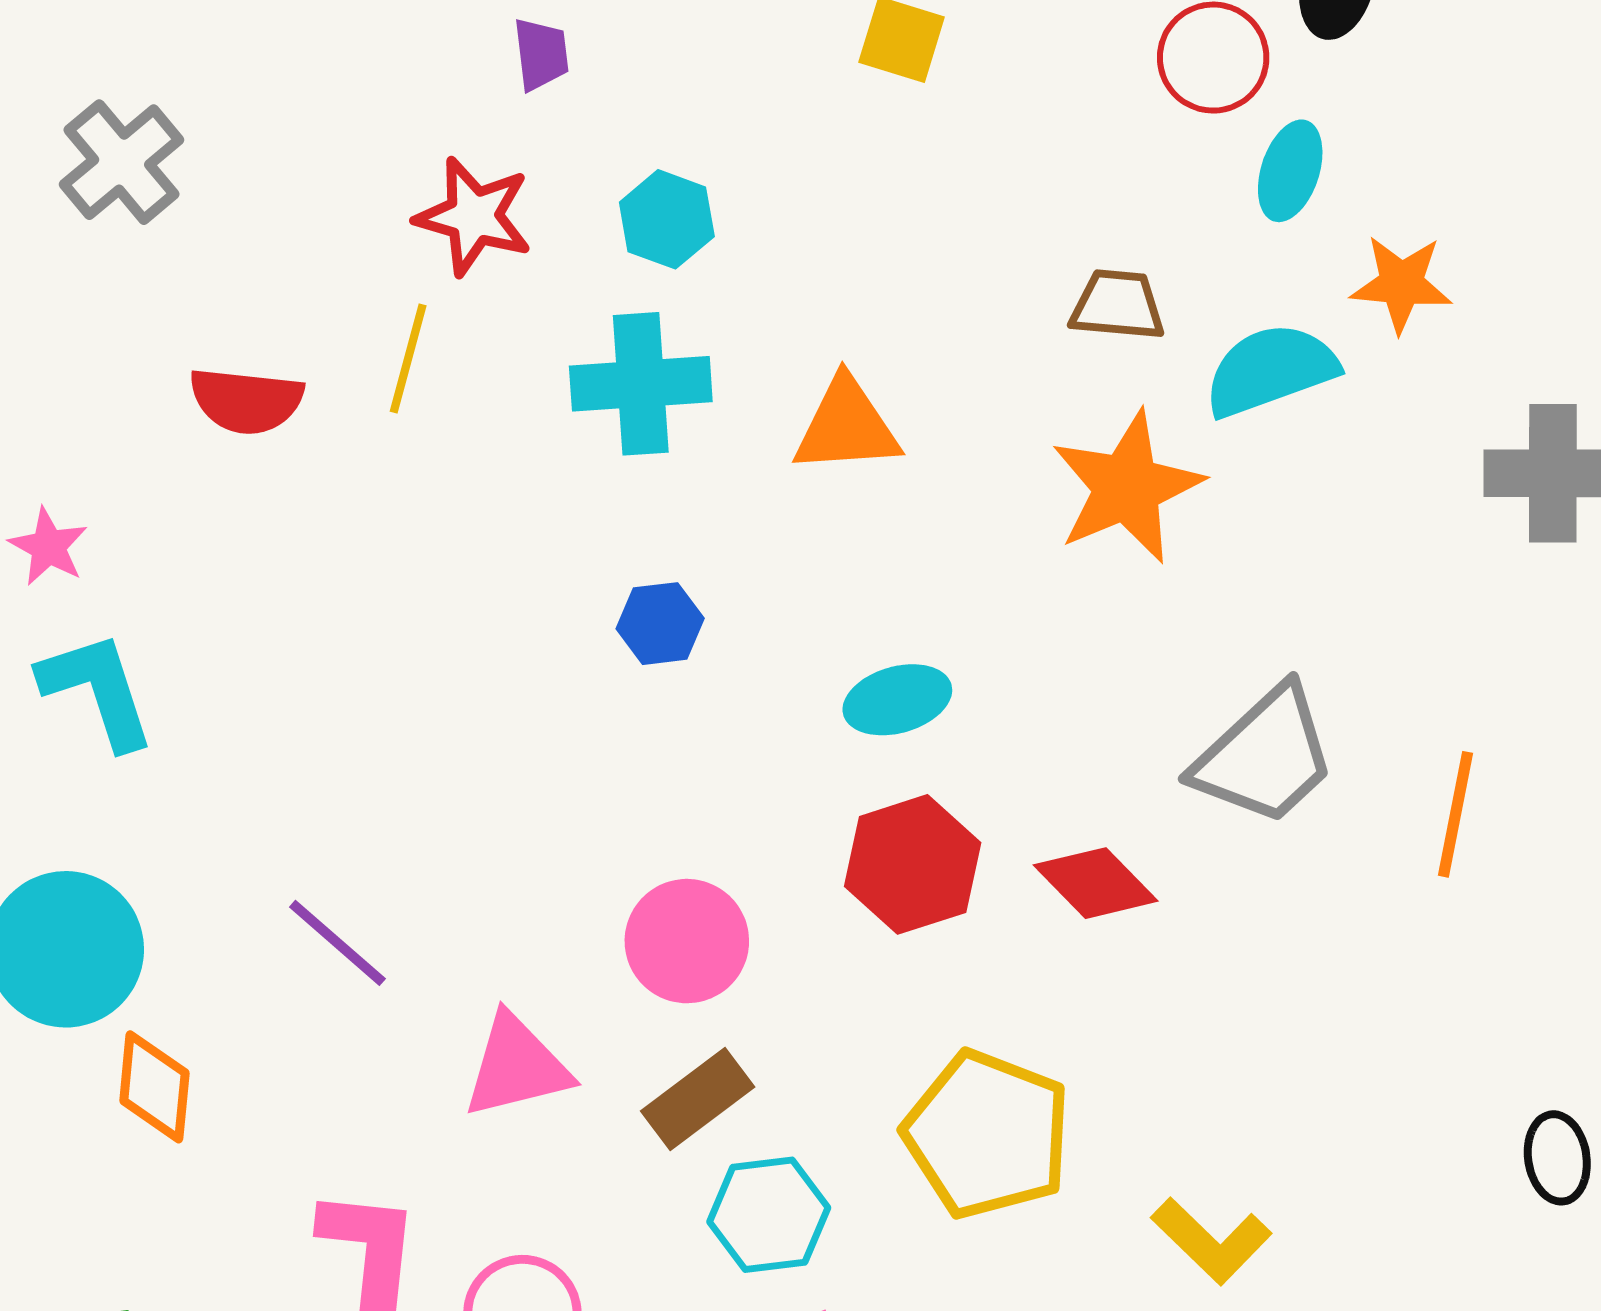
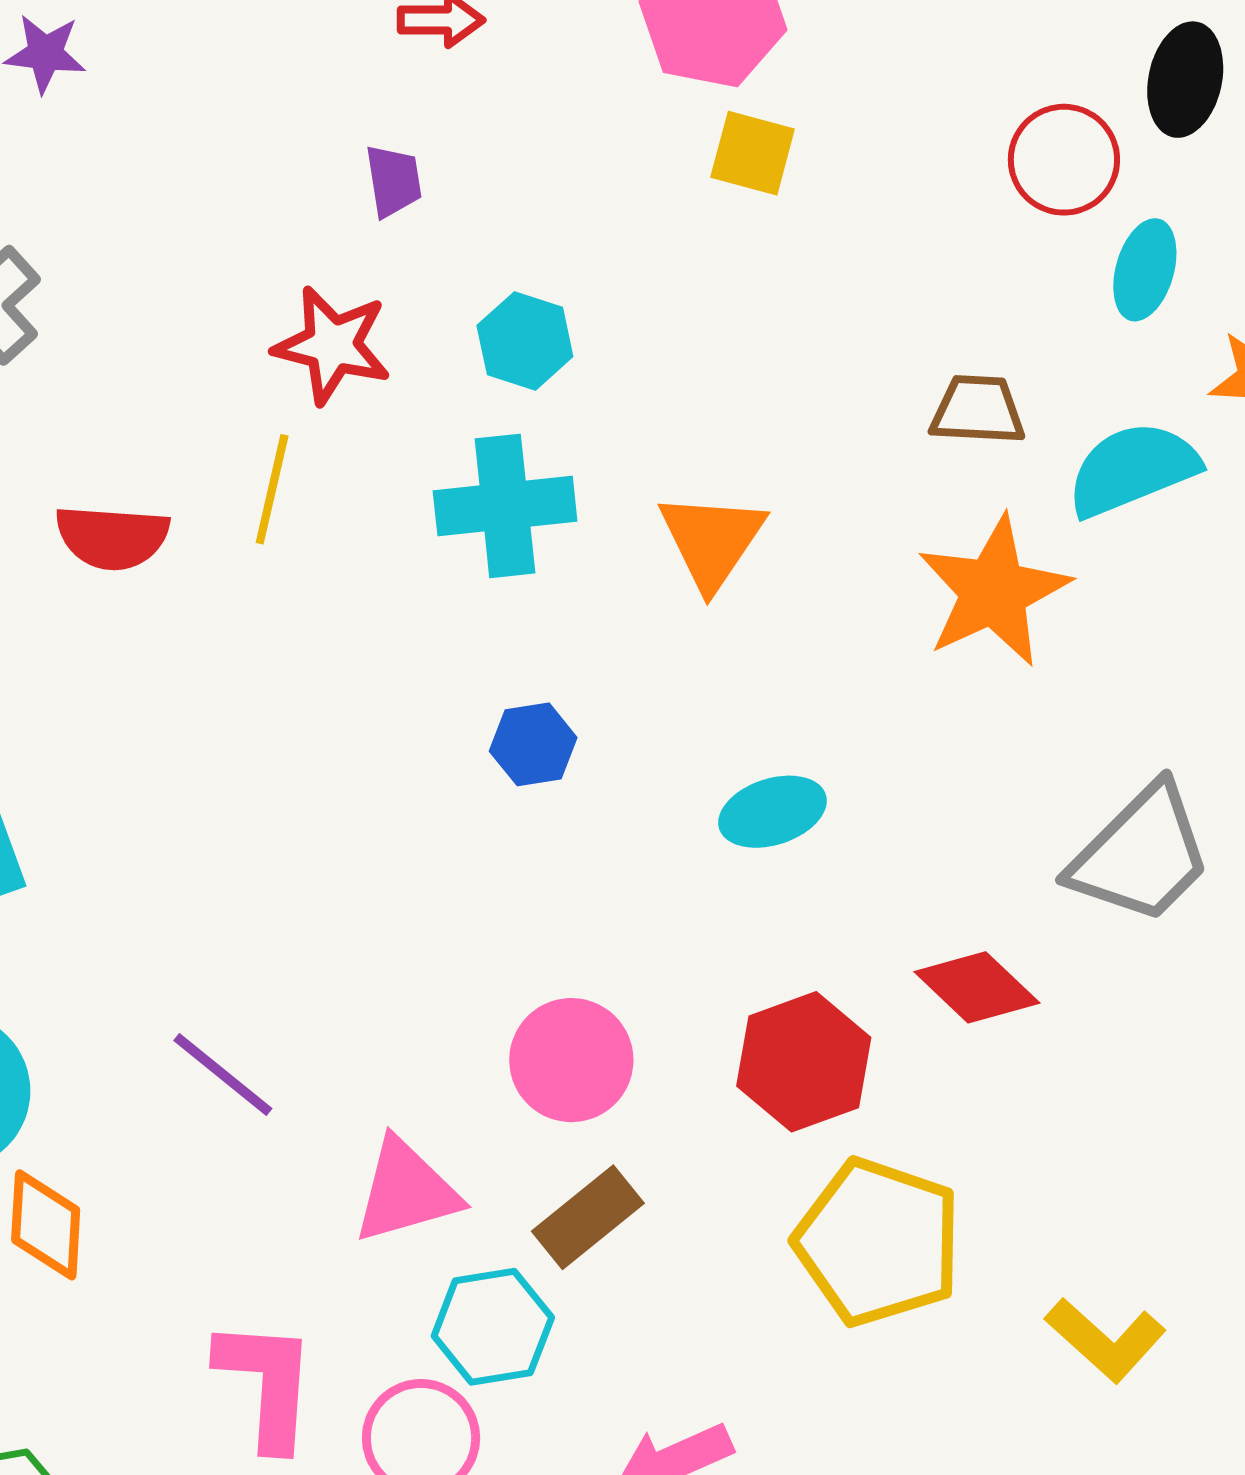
orange triangle: (847, 426) -> (712, 541), turned -50
red hexagon: (913, 864) -> (804, 1062), moved
cyan hexagon: (769, 1215) -> (493, 1327), moved

